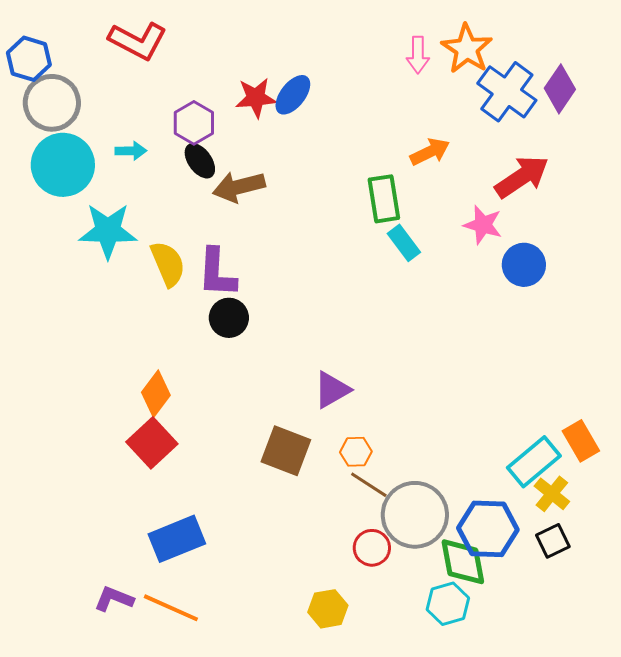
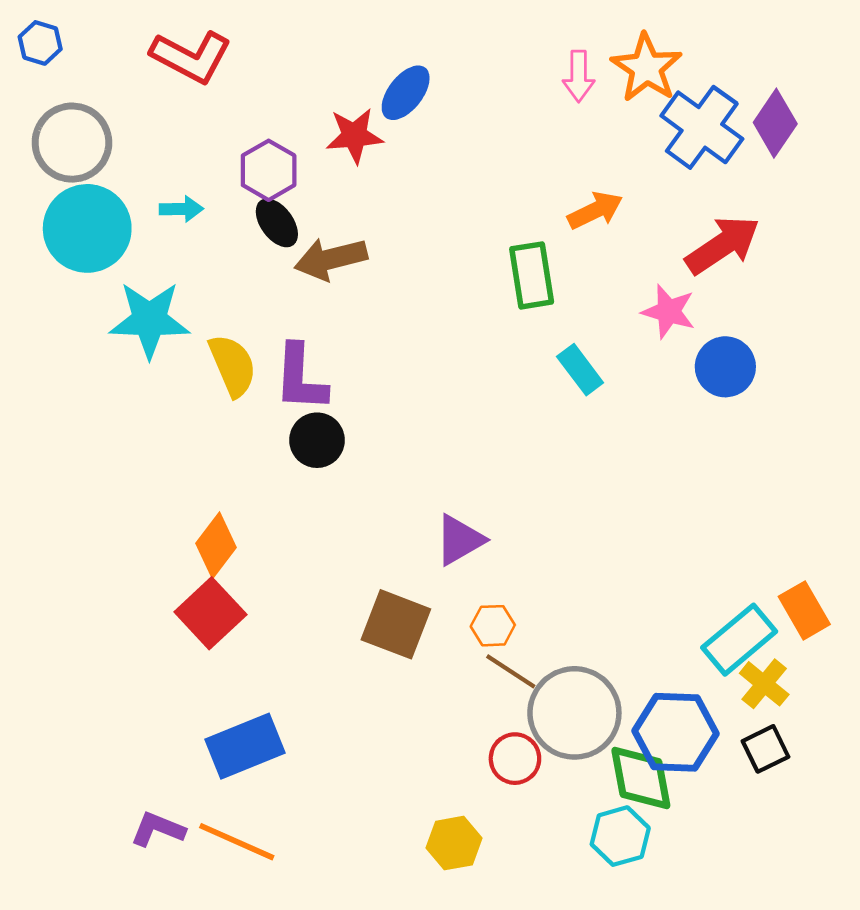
blue hexagon: (29, 59) -> (40, 43), moved, size x0.7
blue ellipse: (293, 95) -> (406, 93), moved
cyan rectangle: (404, 243) -> (580, 370), moved

